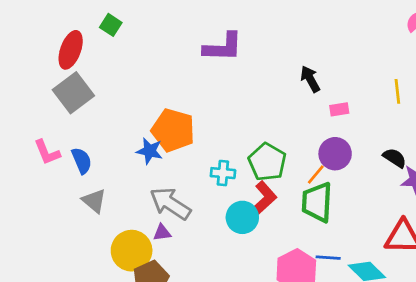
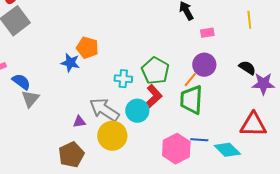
orange pentagon: (173, 130) -> (87, 48), size x0.7
blue semicircle: (82, 161) -> (21, 82), moved, turned -30
gray triangle: (94, 201) -> (30, 99), turned 30
gray arrow: (170, 204) -> (104, 110), moved
yellow circle: (132, 251) -> (112, 136), moved

